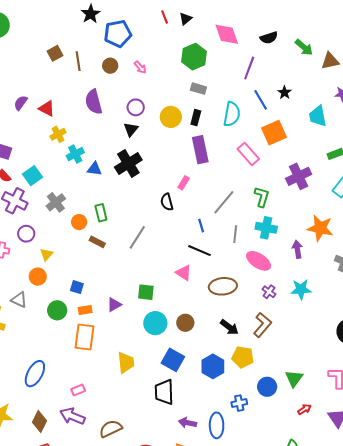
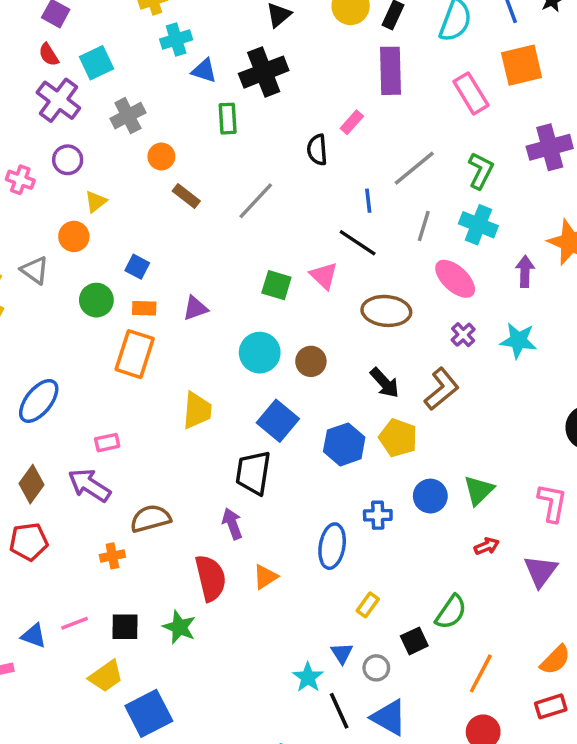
green rectangle: (101, 213) -> (228, 119), moved
green square: (146, 292) -> (276, 285), moved
purple arrow: (188, 423) -> (232, 524), moved, turned 48

